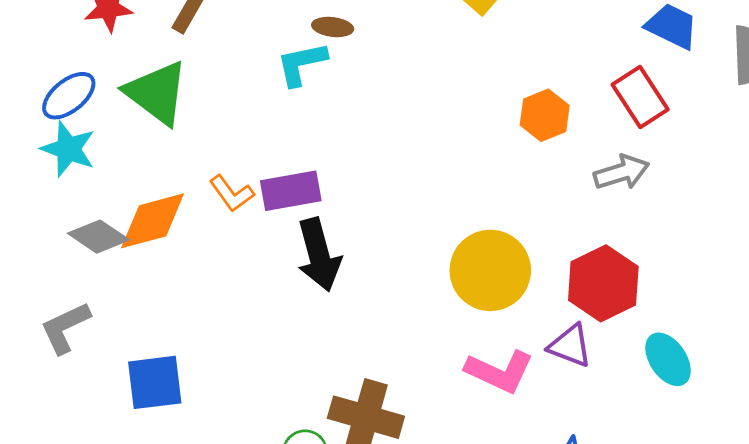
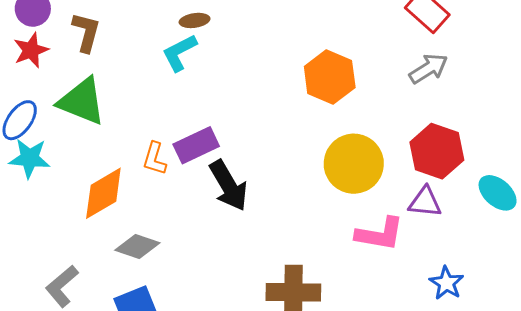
orange hexagon: (545, 115) -> (330, 77), moved, size x1.4
orange L-shape: (232, 193) -> (155, 159), turned 68
gray diamond: (98, 237) -> (137, 246), moved

